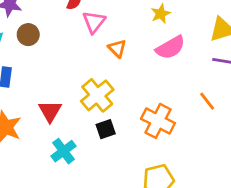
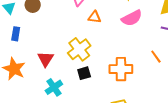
orange triangle: (117, 48) -> (95, 17), turned -40
orange cross: (158, 121) -> (121, 69), turned -30

